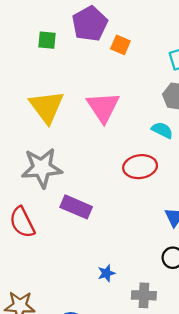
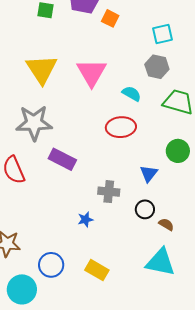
cyan semicircle: (162, 130) -> (132, 94), moved
gray cross: (144, 295) -> (109, 192), moved

